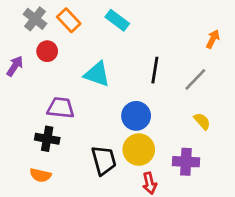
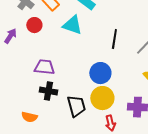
cyan triangle: (97, 74) -> (72, 25), moved
black cross: (47, 139) -> (48, 91), moved

